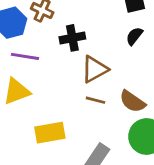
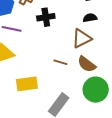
black semicircle: (134, 36) -> (90, 18), turned 40
brown triangle: (95, 69) -> (82, 38), moved

